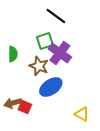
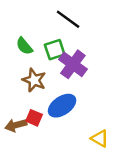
green semicircle: (13, 54) -> (24, 46), moved, turned 140
brown star: (39, 66) -> (34, 80), moved
red square: (25, 107) -> (34, 118), moved

